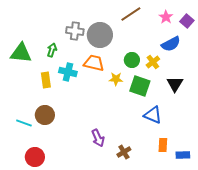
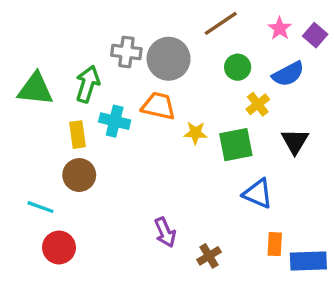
green arrow: (52, 50) -> (88, 84), size x1.5
green circle: (132, 60) -> (238, 67), moved
green square: (140, 86) -> (236, 145), turned -30
brown circle: (45, 115) -> (79, 175), moved
blue rectangle: (183, 155) -> (308, 261), size x1.5
red circle: (35, 157) -> (59, 247), moved

